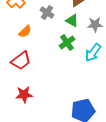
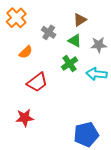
cyan arrow: (93, 53) -> (97, 74), turned 60
red trapezoid: (21, 61) -> (37, 82), moved

